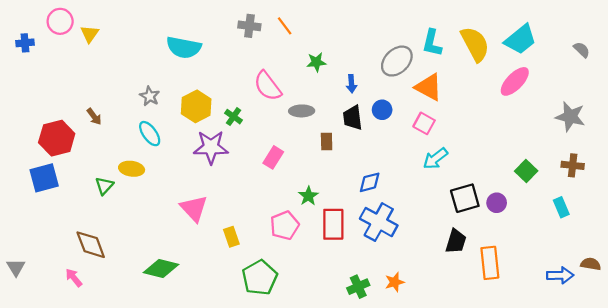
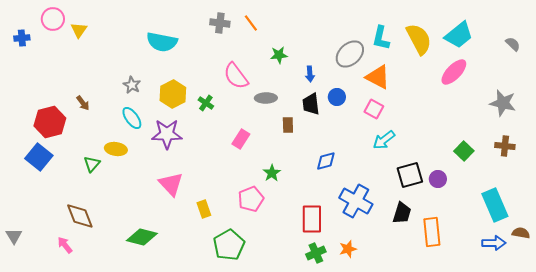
purple star: (211, 147) -> (167, 134), moved
blue square: (44, 178) -> (39, 157), turned -36
cyan rectangle: (561, 207) -> (495, 205), moved, size x1.8
blue cross: (379, 222) -> (356, 201), moved
red rectangle: (333, 224) -> (312, 219), moved

